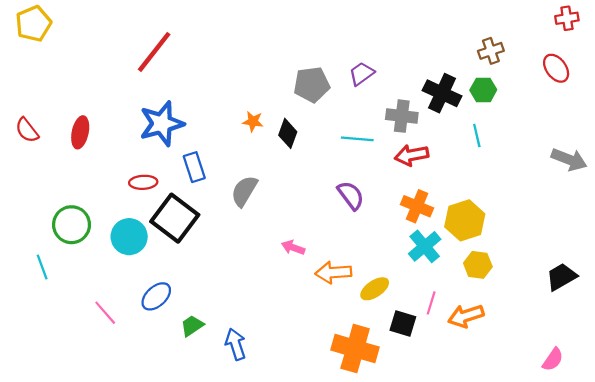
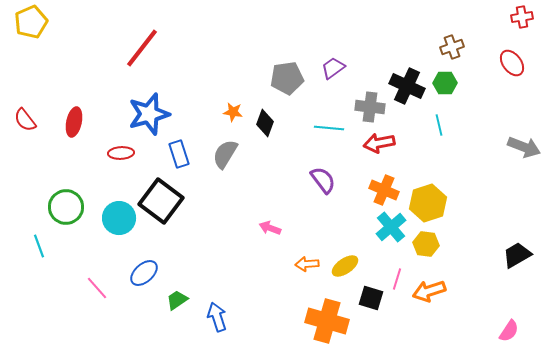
red ellipse: (143, 182) -> (121, 153), moved
gray semicircle: (244, 191) -> (225, 154), moved
yellow hexagon: (478, 265) -> (426, 244), moved
orange arrow: (333, 272) -> (307, 264), moved, size x0.7

